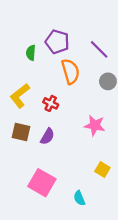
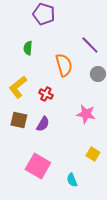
purple pentagon: (57, 42) -> (44, 14), moved

